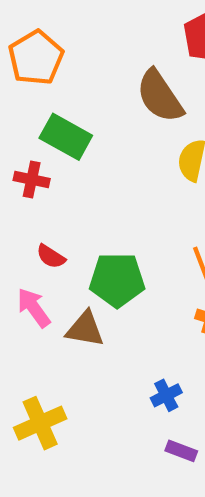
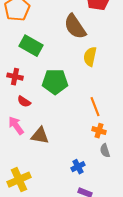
red cross: (32, 179) -> (15, 77), moved
green pentagon: (117, 280) -> (55, 82), moved

